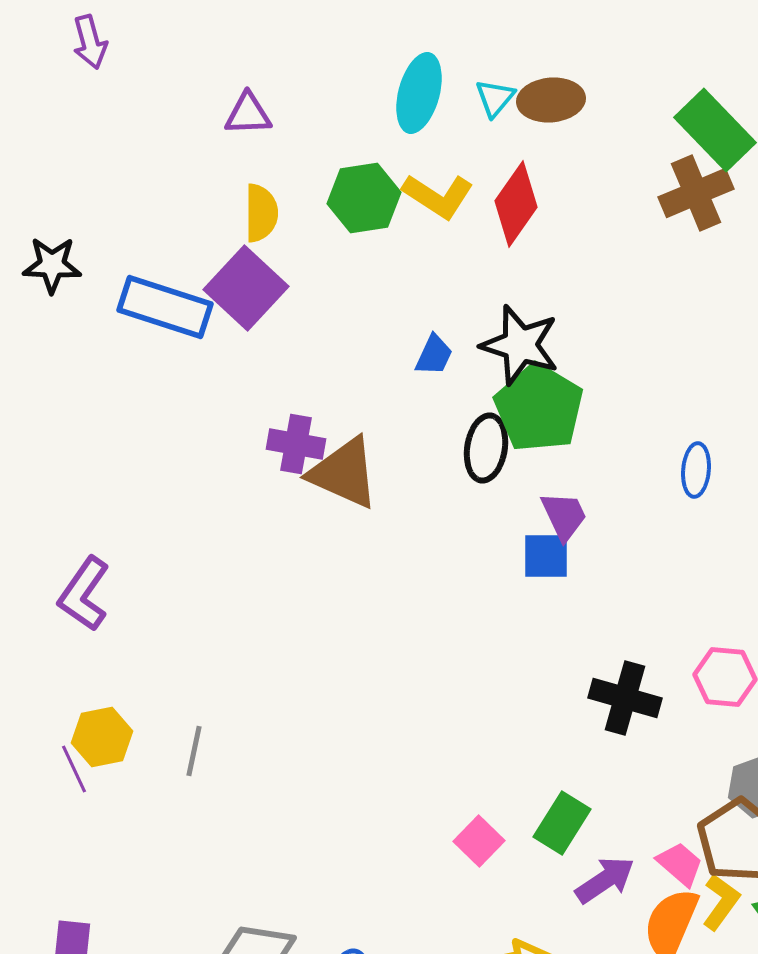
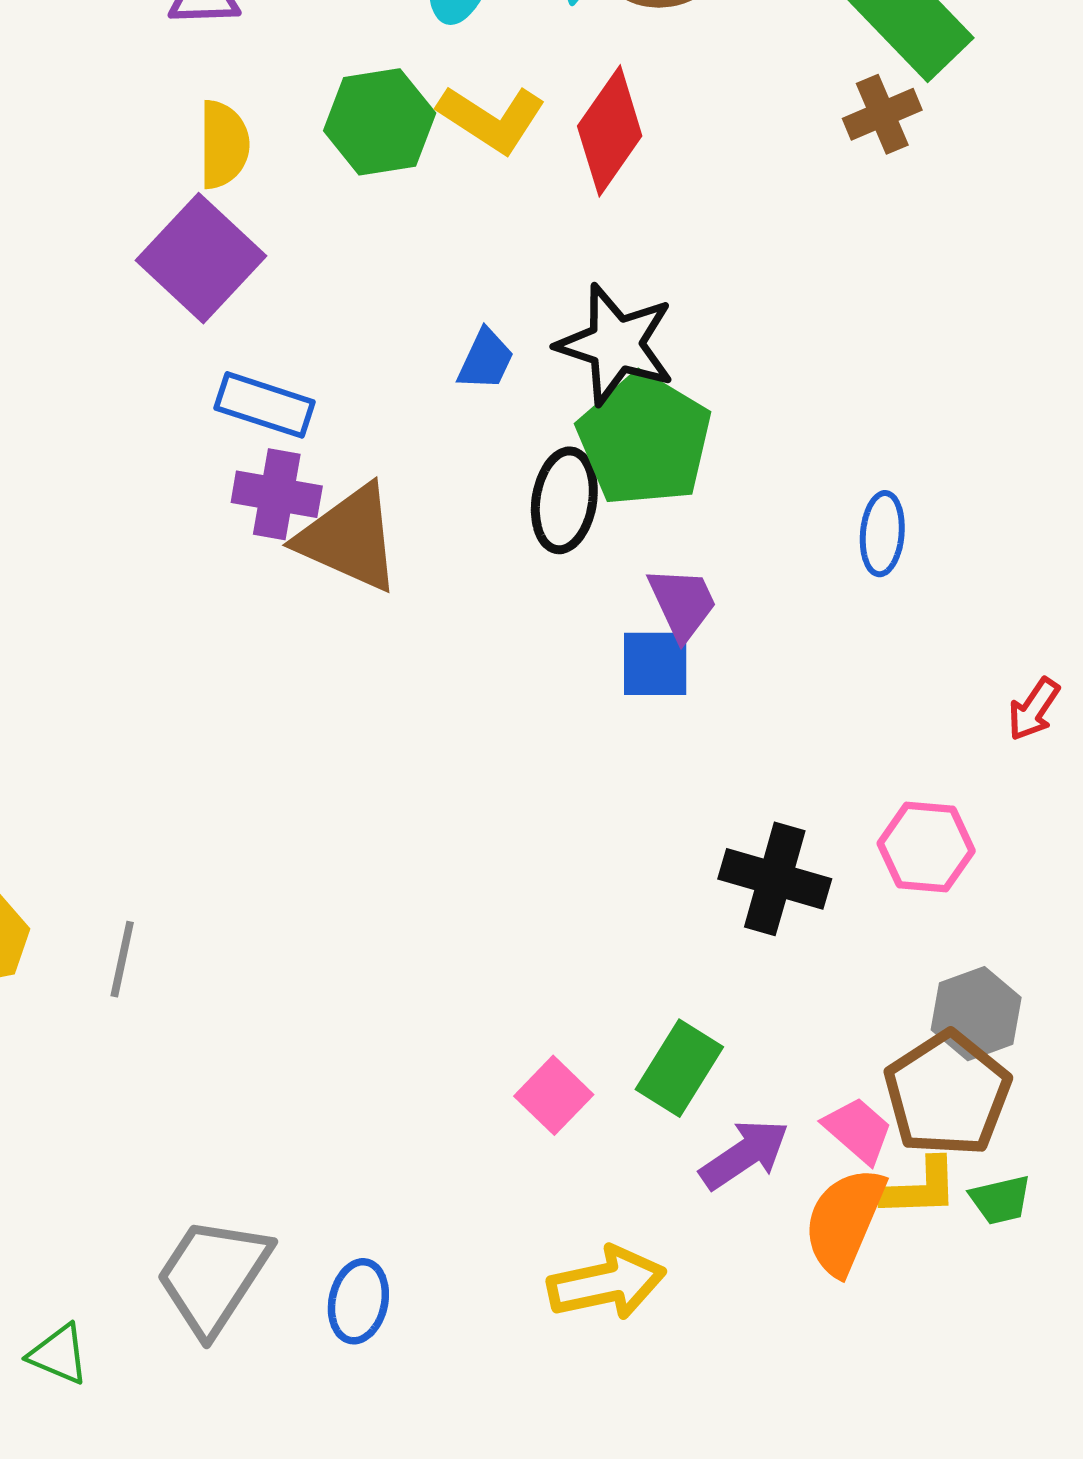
brown cross: (696, 193) -> (882, 114), size x0.7
blue rectangle: (165, 307) -> (265, 405), moved, size x0.7
yellow L-shape: (721, 902) -> (920, 1188), turned 52

